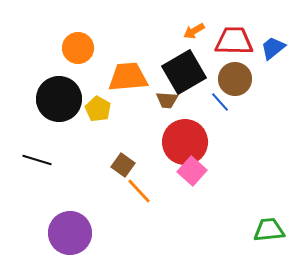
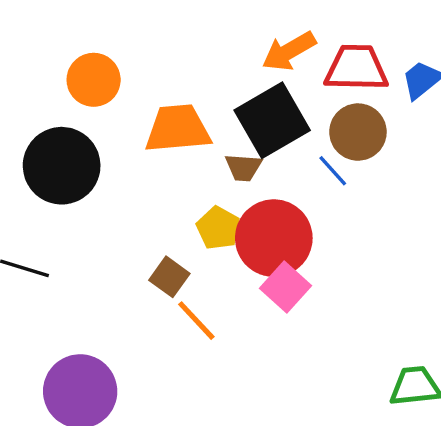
orange arrow: (194, 31) -> (289, 51), size x1.5
yellow pentagon: (98, 109) -> (218, 228), moved

